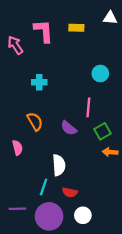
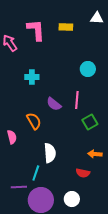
orange semicircle: (35, 122) -> (34, 121), moved
purple semicircle: (69, 128) -> (54, 104), moved
orange arrow: (110, 152) -> (95, 154), moved
red semicircle: (70, 192) -> (83, 173), moved
purple line: (17, 209) -> (19, 187), moved

